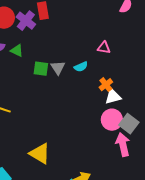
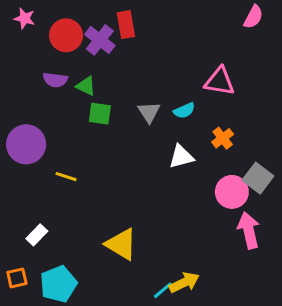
pink triangle: (104, 48) -> (220, 81), size x1.5
green square: (41, 69) -> (100, 114), moved
white triangle: (113, 97) -> (181, 157), moved
gray square: (129, 124) -> (258, 178), moved

